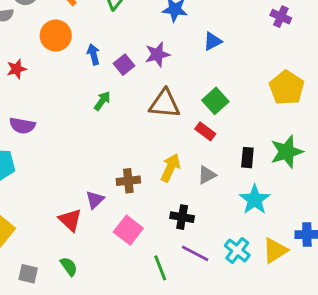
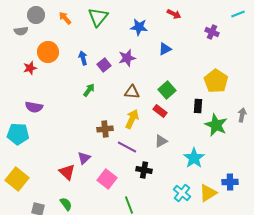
orange circle: (56, 36) -> (48, 52), moved
brown triangle: (165, 104) -> (132, 92), size x0.7
green star: (287, 152) -> (216, 125), turned -30
black rectangle: (247, 158) -> (198, 106), moved
yellow arrow: (170, 168) -> (132, 119), moved
brown cross: (128, 181) -> (105, 129), moved
purple line: (195, 253) -> (127, 147), moved

